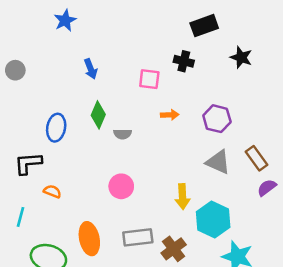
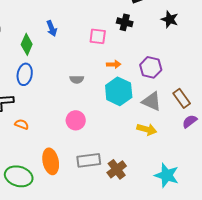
green diamond: (98, 115) -> (27, 44), moved
yellow arrow: (182, 197) -> (147, 129), moved, turned -72
cyan hexagon: (213, 220) -> (119, 91), moved

